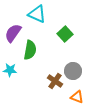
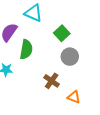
gray circle: (73, 71) -> (70, 57), moved

